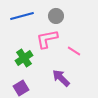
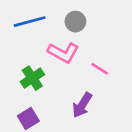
pink L-shape: (47, 39) -> (63, 53), turned -140
purple arrow: (61, 78) -> (82, 105), turned -102

